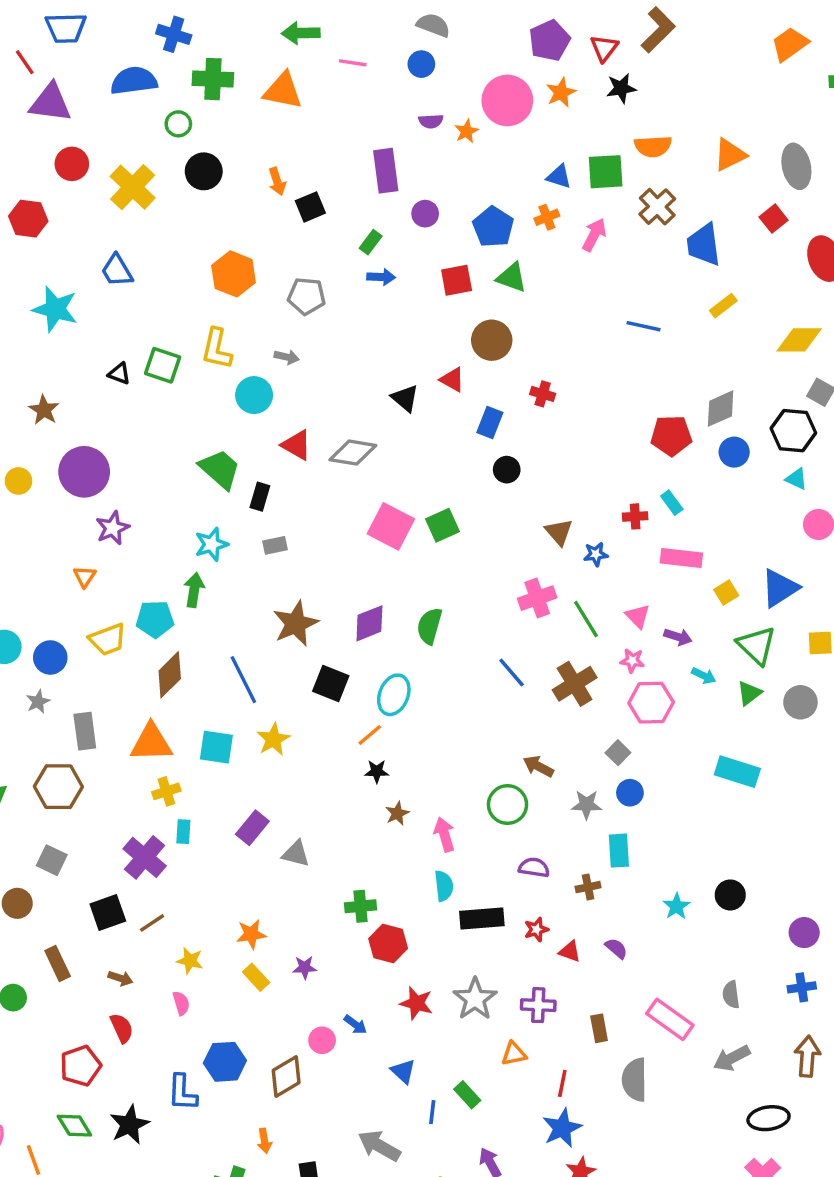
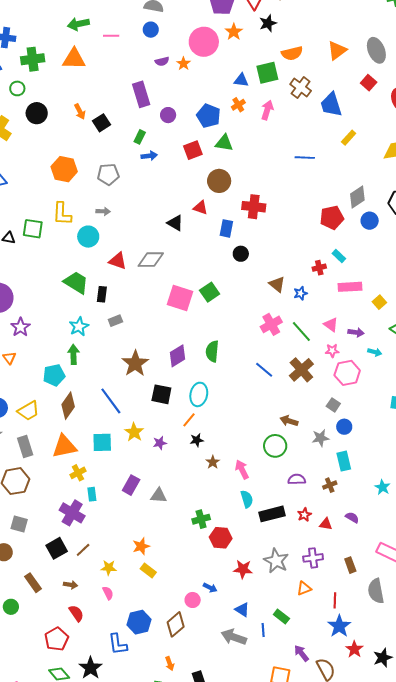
red cross: (543, 394) -> (254, 207), size x1.6
yellow trapezoid: (108, 639) -> (28, 411), moved
purple star: (305, 967) -> (160, 443), moved
gray arrow: (379, 1146) -> (234, 637), moved

